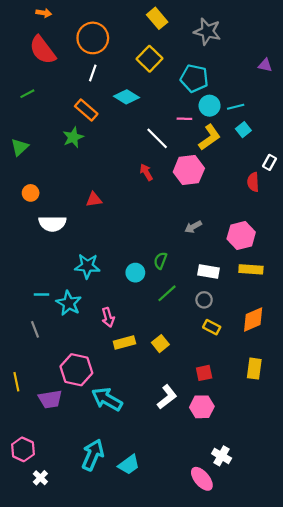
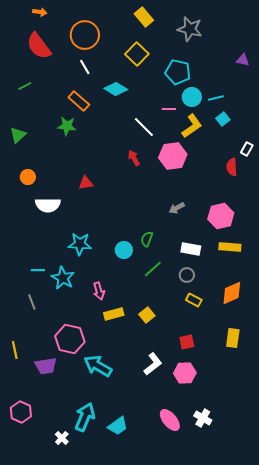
white line: (93, 73) -> (85, 67), turned -49
green star: (73, 137) -> (67, 126), turned 30
white cross: (40, 478) -> (62, 438), moved
pink ellipse: (202, 479) -> (170, 420), moved

